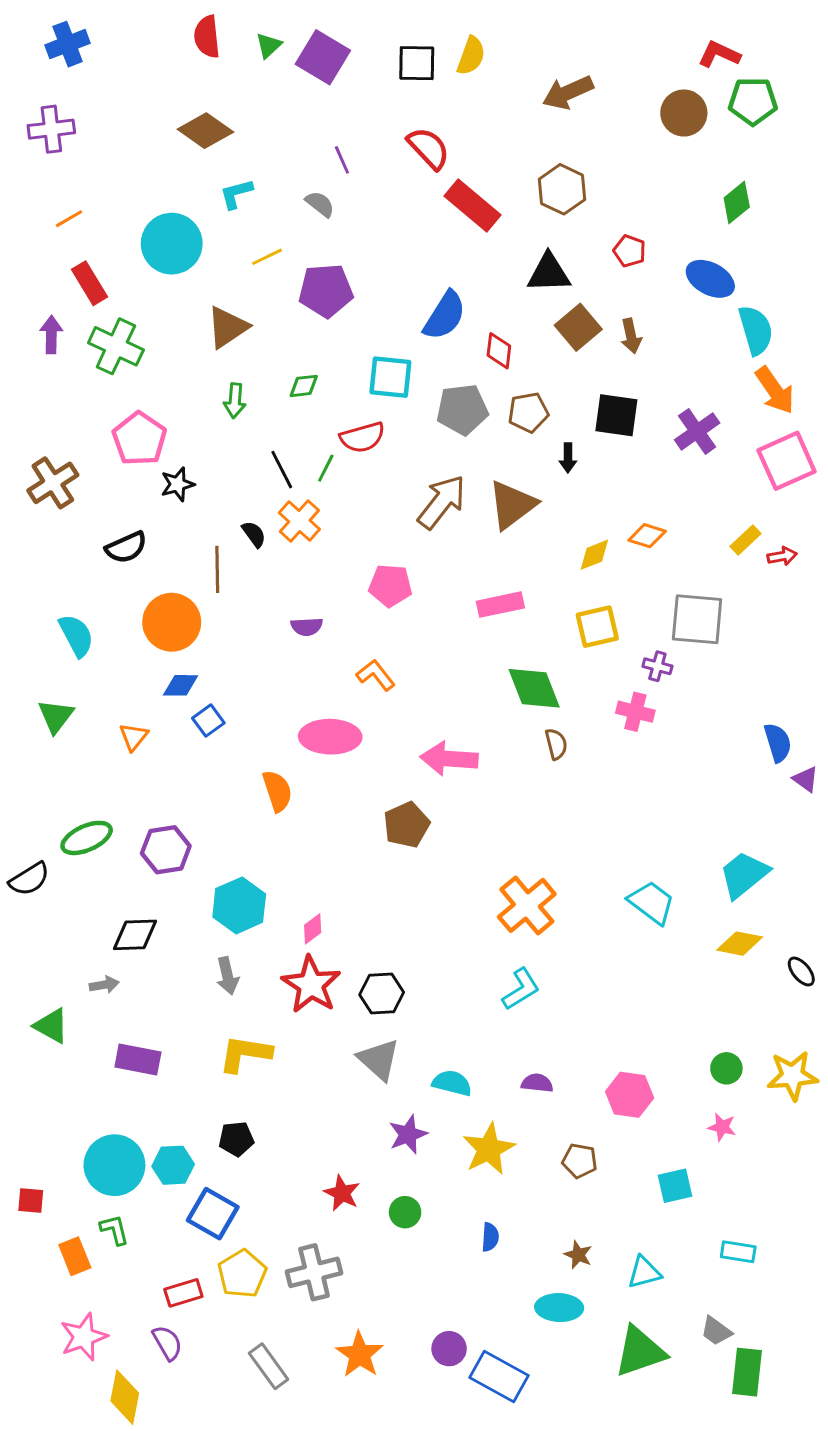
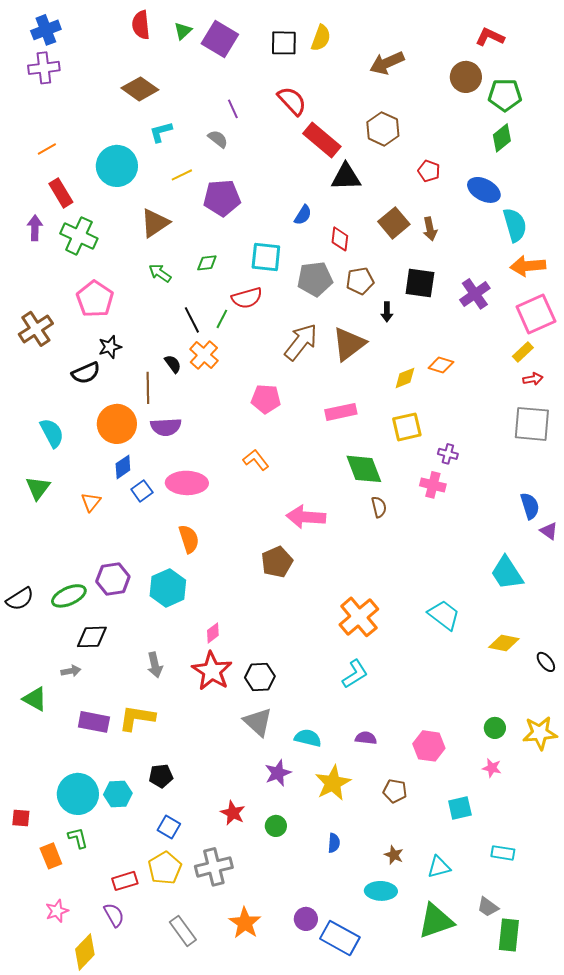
green pentagon: (753, 101) -> (505, 95), moved
purple cross: (51, 129) -> (44, 68), moved
black triangle: (549, 273) -> (346, 177), moved
blue semicircle: (445, 316) -> (303, 215), size x0.6
orange arrow: (775, 390) -> (528, 266), turned 120
green arrow: (235, 401) -> (160, 273), turned 120
black star: (178, 484) -> (110, 347), moved
yellow rectangle: (745, 540) -> (523, 352), moved
gray square: (697, 619) -> (532, 424), moved
purple semicircle: (307, 627) -> (166, 427), moved, size x1.4
blue diamond: (181, 685) -> (123, 467), turned -35
pink ellipse: (330, 737) -> (187, 483), moved
green ellipse: (87, 838) -> (69, 596), moved
cyan trapezoid: (744, 875) -> (507, 573), moved, turned -84
cyan hexagon: (239, 905) -> (168, 588), moved
yellow L-shape: (245, 1054) -> (137, 718), moved
blue square: (213, 1214) -> (169, 827), moved, size x0.7
pink star: (84, 1337) -> (57, 911), size x0.7
yellow diamond: (125, 1397) -> (85, 952), turned 33

